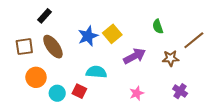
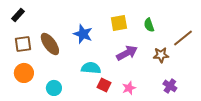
black rectangle: (44, 16) -> (18, 15), moved
yellow square: (112, 34) -> (119, 23), moved, turned 30
blue star: (88, 36) -> (83, 34), turned -30
orange circle: (36, 77) -> (24, 73), moved
red square: (79, 91) -> (104, 85), moved

